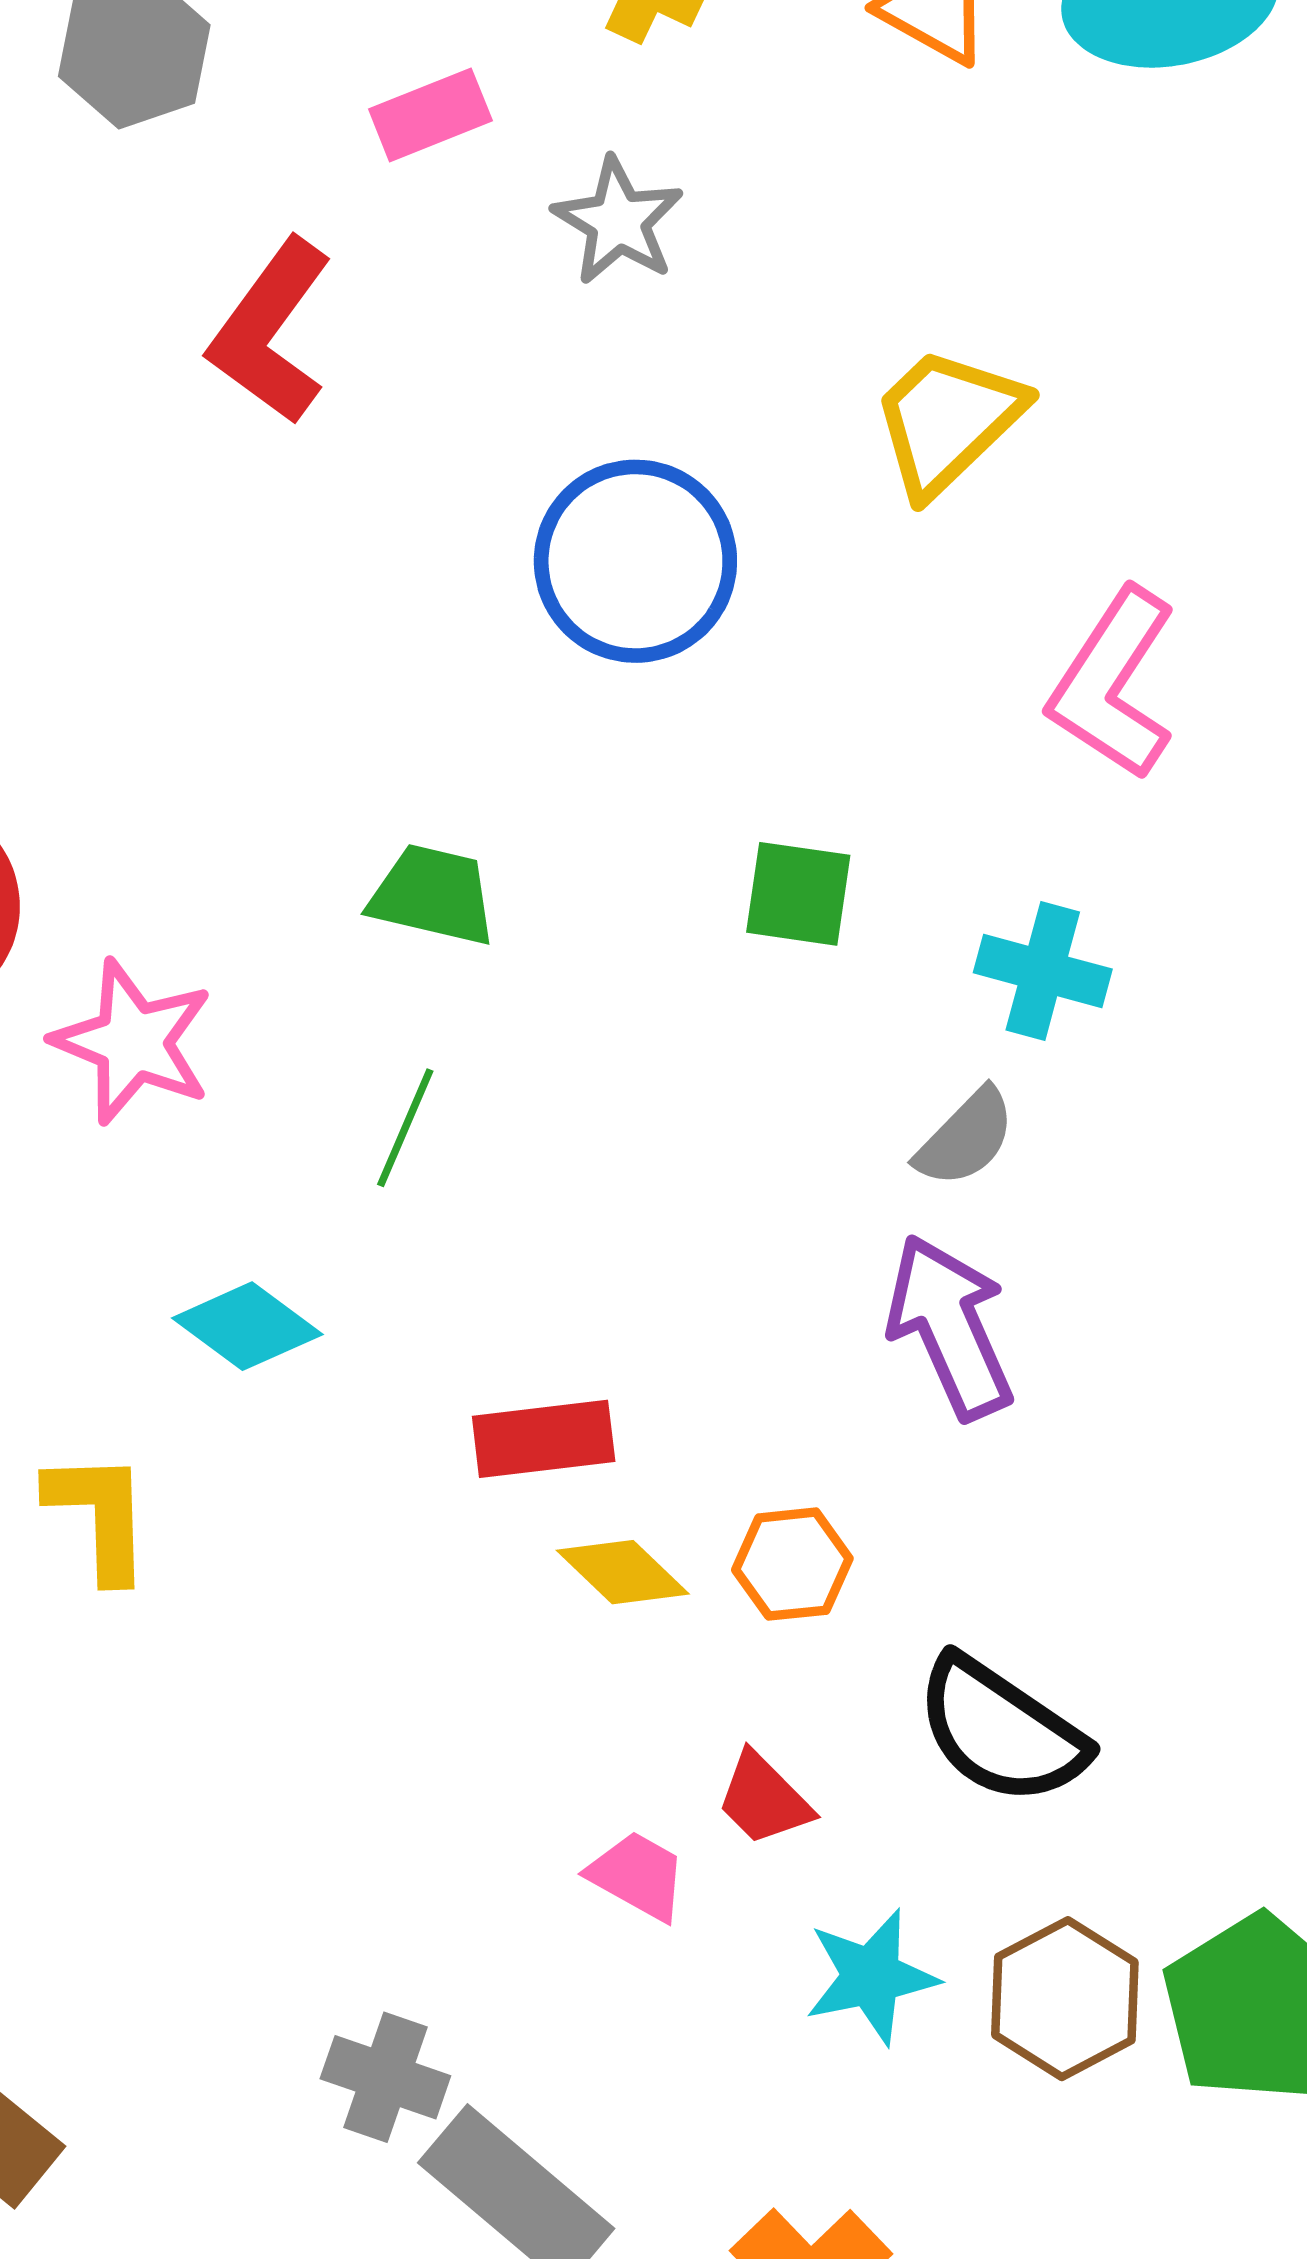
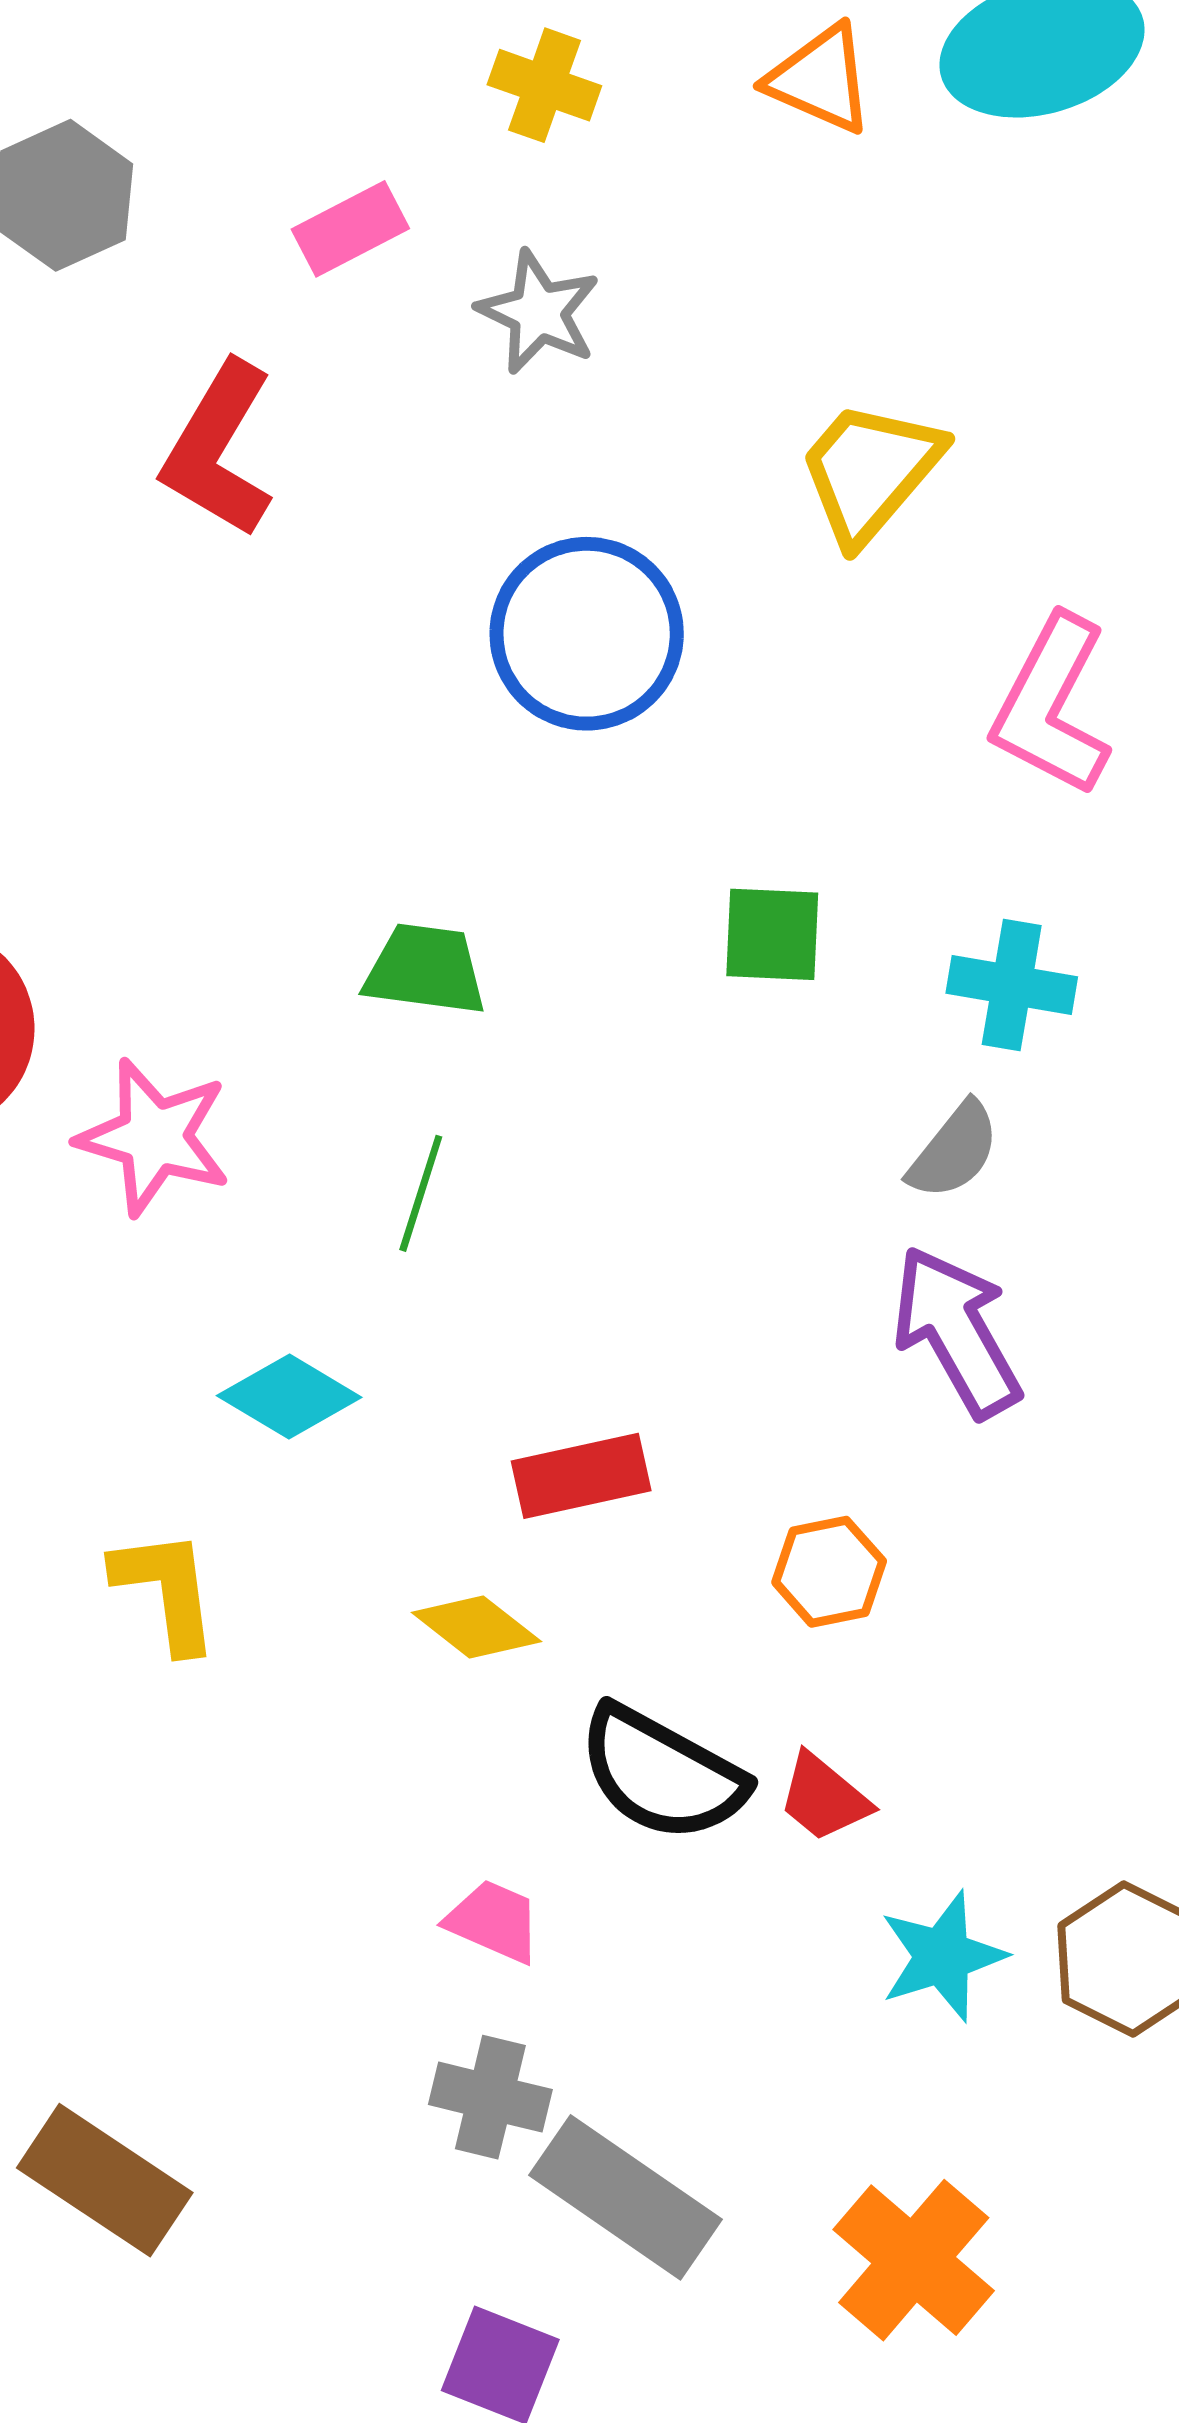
yellow diamond: (623, 1572) -> (476, 1627), moved
black semicircle: (1001, 1731) -> (662, 1774), moved
pink trapezoid: (638, 1876) -> (494, 1921), moved

